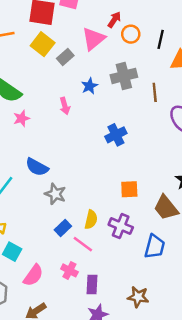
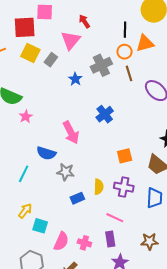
red arrow: (114, 20) -> (84, 21), turned -56
orange circle: (131, 34) -> (125, 52), moved
pink arrow: (65, 106) -> (71, 132), moved, size x1.6
blue rectangle: (63, 228) -> (77, 198), turned 32
pink line: (83, 244) -> (115, 218), moved
pink cross: (69, 270) -> (84, 243), moved

